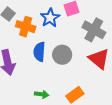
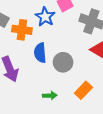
gray circle: (62, 55) -> (63, 62), moved

